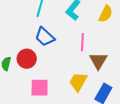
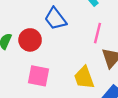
yellow trapezoid: (78, 82) -> (84, 78), turned -60

